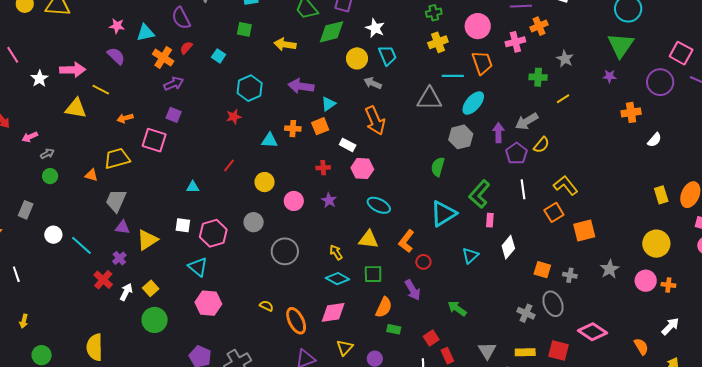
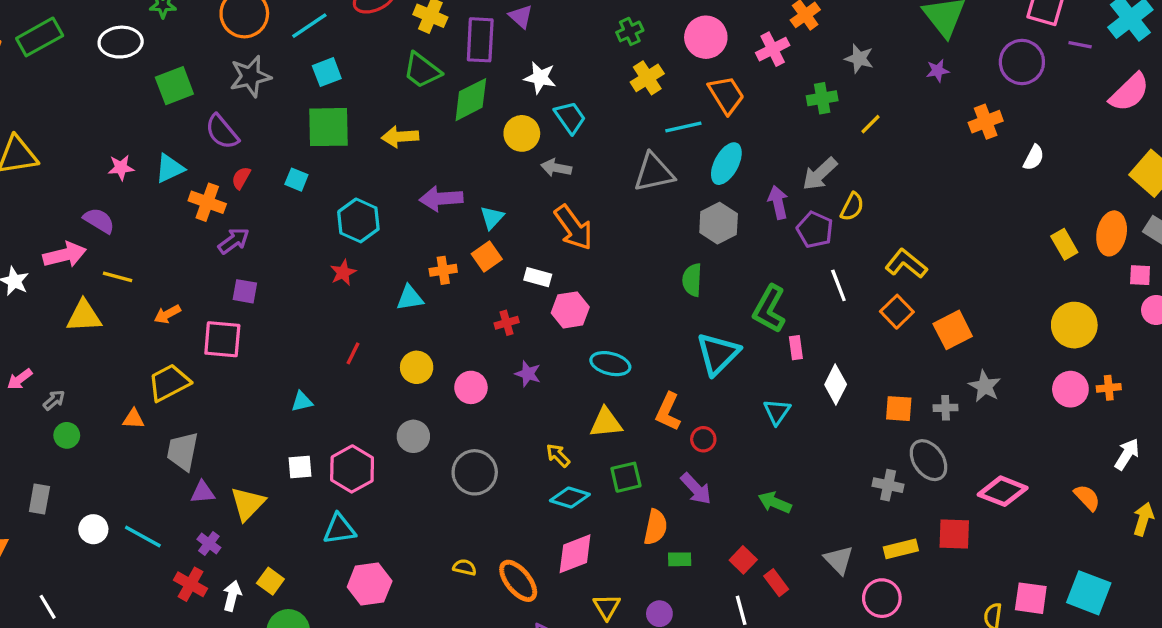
green square: (244, 29) -> (329, 127), size x1.8
purple semicircle: (116, 56) -> (99, 221), moved
cyan triangle: (198, 267) -> (339, 529), turned -35
gray star: (610, 269) -> (985, 386), moved

